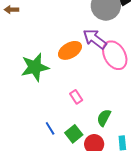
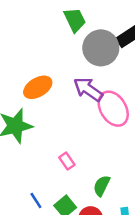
orange ellipse: (70, 50) -> (38, 87), moved

